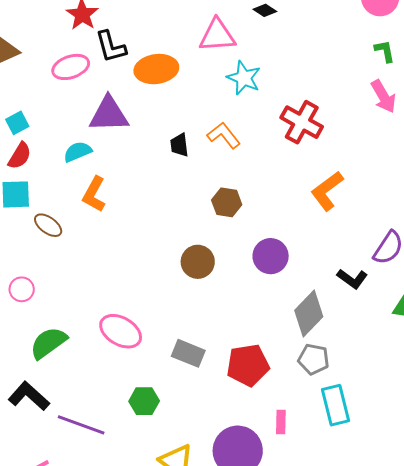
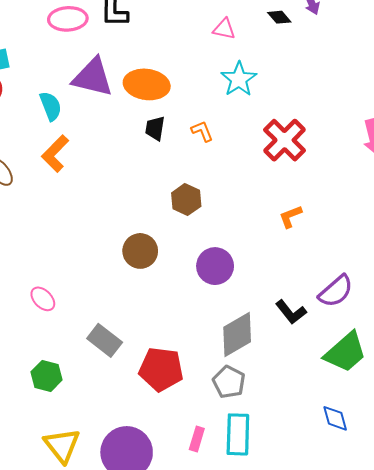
pink triangle: (217, 35) -> (224, 29), size x0.6
orange ellipse: (156, 69) -> (147, 84), moved
orange L-shape: (224, 135) -> (202, 131), size x0.7
cyan semicircle: (78, 152) -> (51, 106), turned 76
orange L-shape: (327, 191) -> (290, 216), size x0.6
pink ellipse: (121, 331) -> (43, 299), size x0.6
pink rectangle: (281, 422) -> (197, 439), moved

